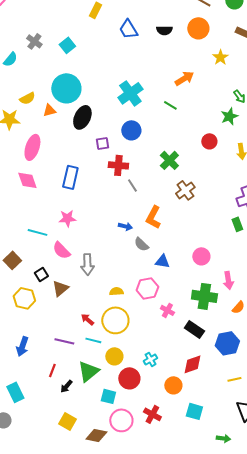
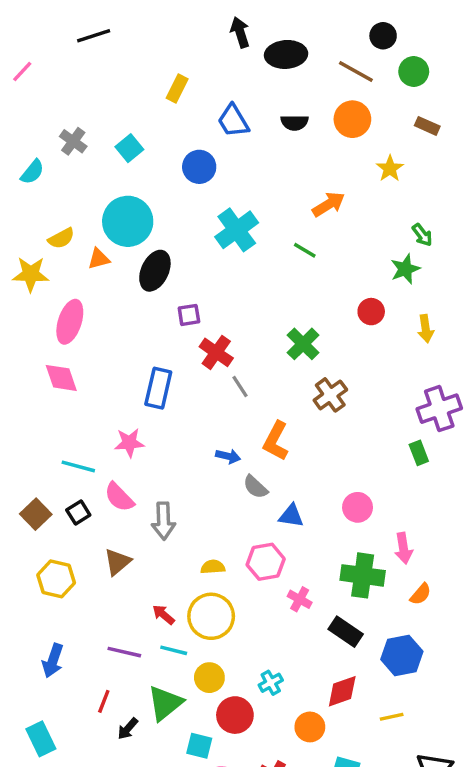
blue circle: (131, 130) -> (199, 167), moved
red cross: (118, 165) -> (216, 352), turned 30
blue rectangle: (70, 177) -> (158, 388), moved
black square: (41, 274) -> (78, 512), moved
yellow line: (234, 379) -> (392, 717), moved

